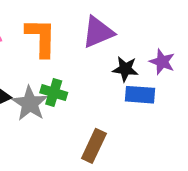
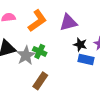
orange L-shape: (41, 37) -> (37, 21), turned 45
brown rectangle: (94, 146) -> (40, 81), moved

